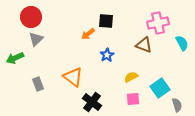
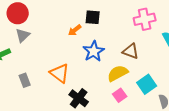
brown triangle: (144, 45) -> (131, 51), moved
blue star: (107, 55) -> (94, 51), size x1.5
yellow semicircle: (131, 77) -> (118, 73), size x1.5
pink square: (133, 99) -> (120, 95), turned -32

